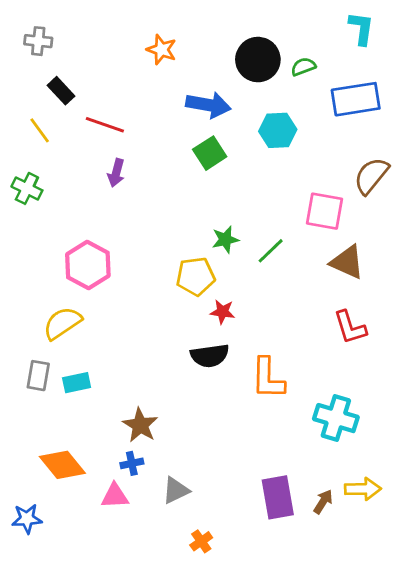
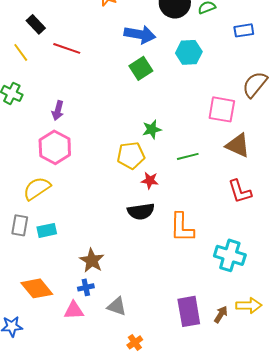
blue rectangle: (356, 99) -> (244, 30), size x0.6
purple arrow: (116, 173) -> (58, 110), moved
green line: (271, 251) -> (188, 156), moved, turned 30
gray triangle: (176, 490) -> (117, 306), turned 45

